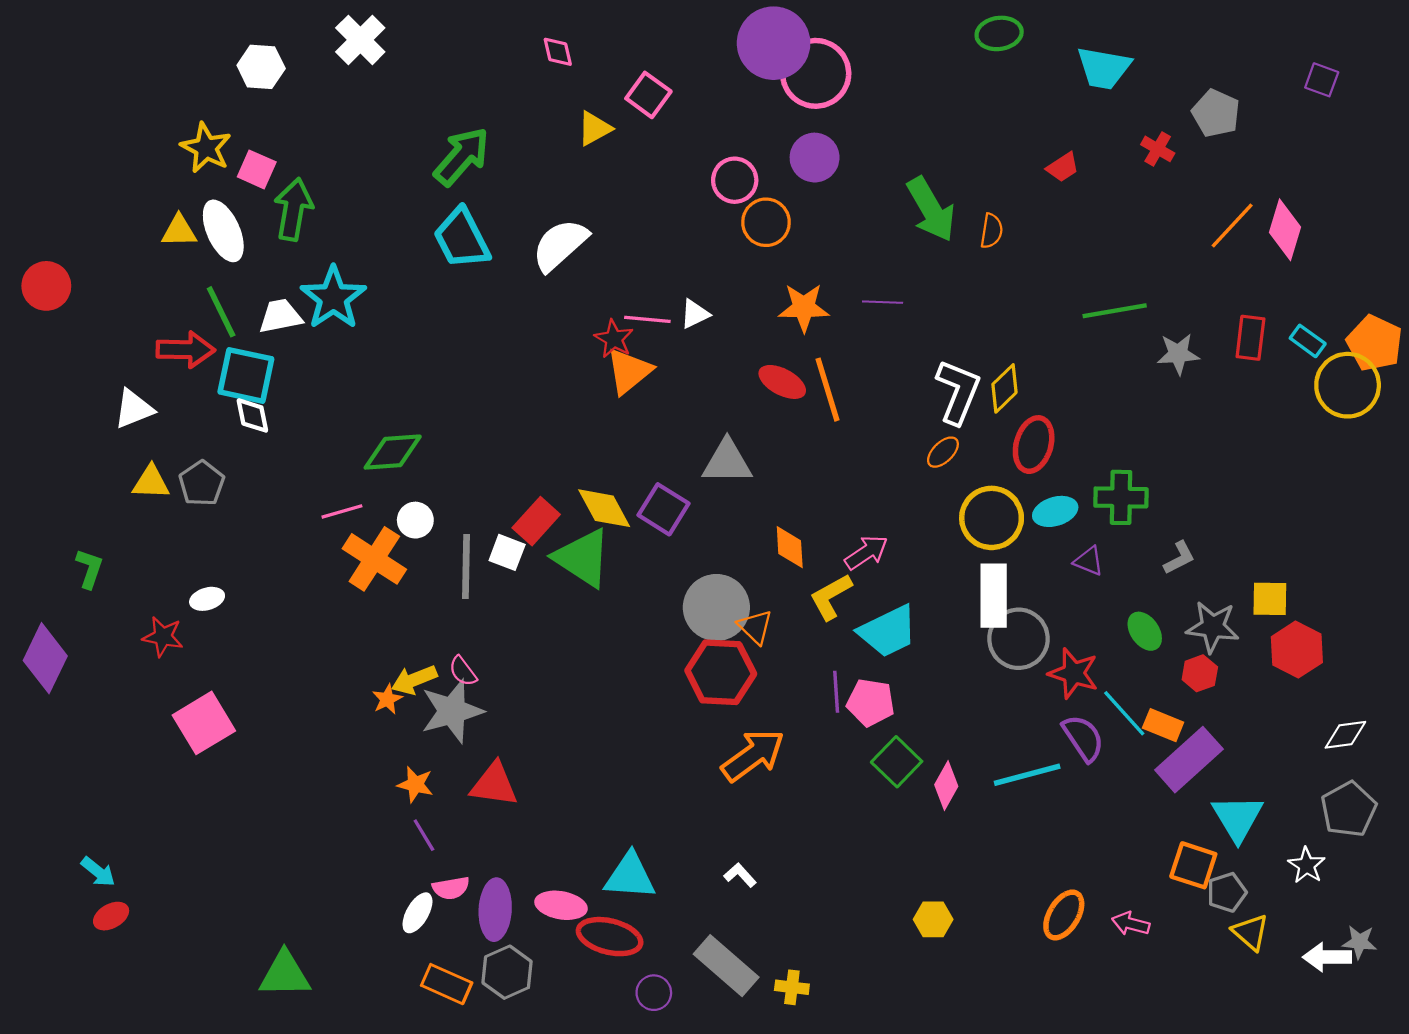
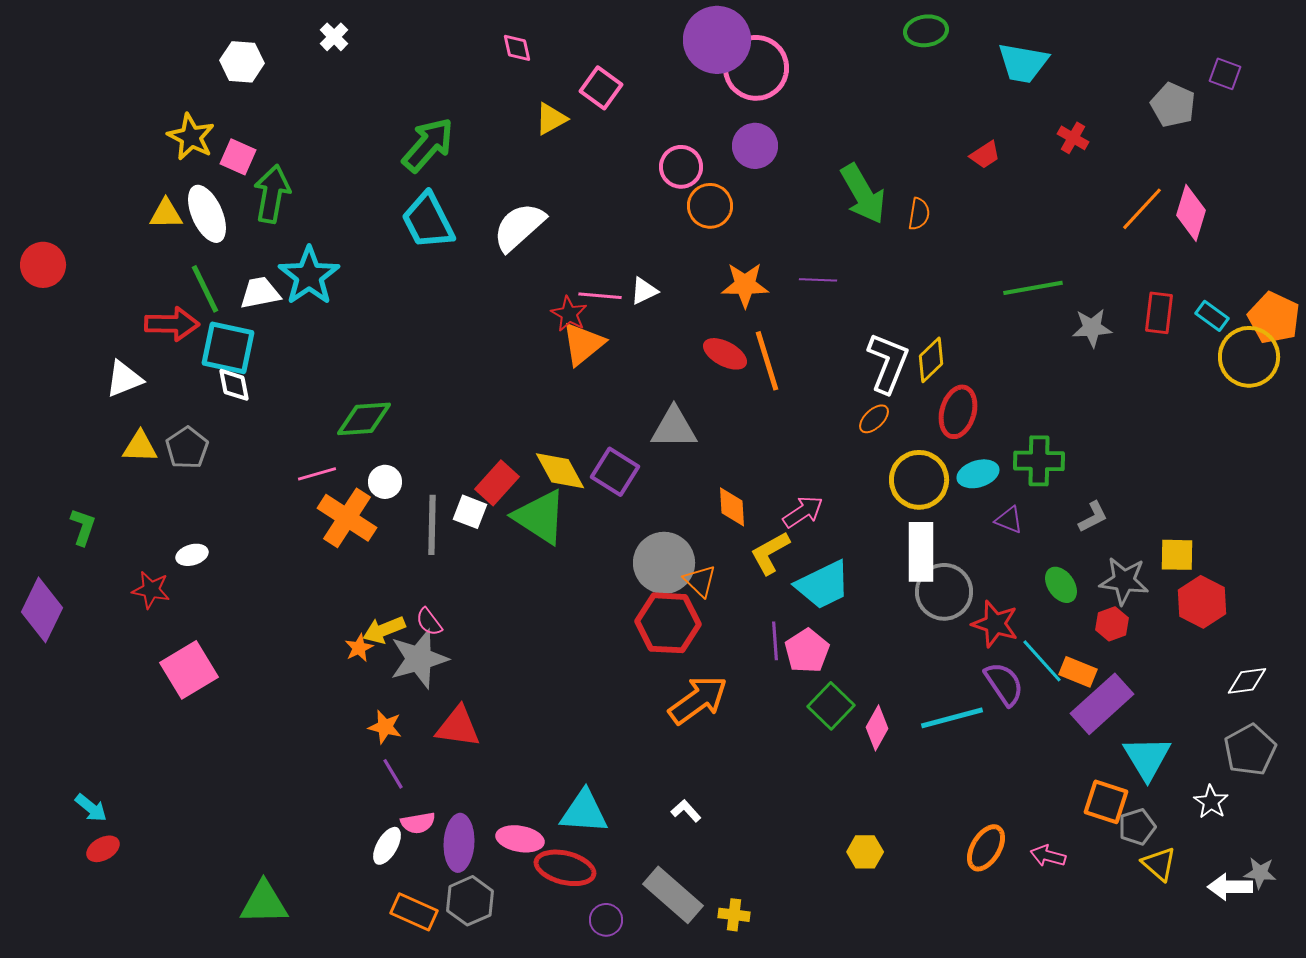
white cross: (360, 40) -> (334, 37), size x0.6
gray pentagon: (1216, 113) -> (1173, 105), moved
pink pentagon: (871, 702) -> (807, 651), turned 30

